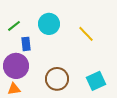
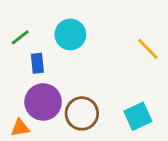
yellow line: (86, 34) -> (148, 49), moved
purple circle: (16, 66) -> (43, 102), moved

